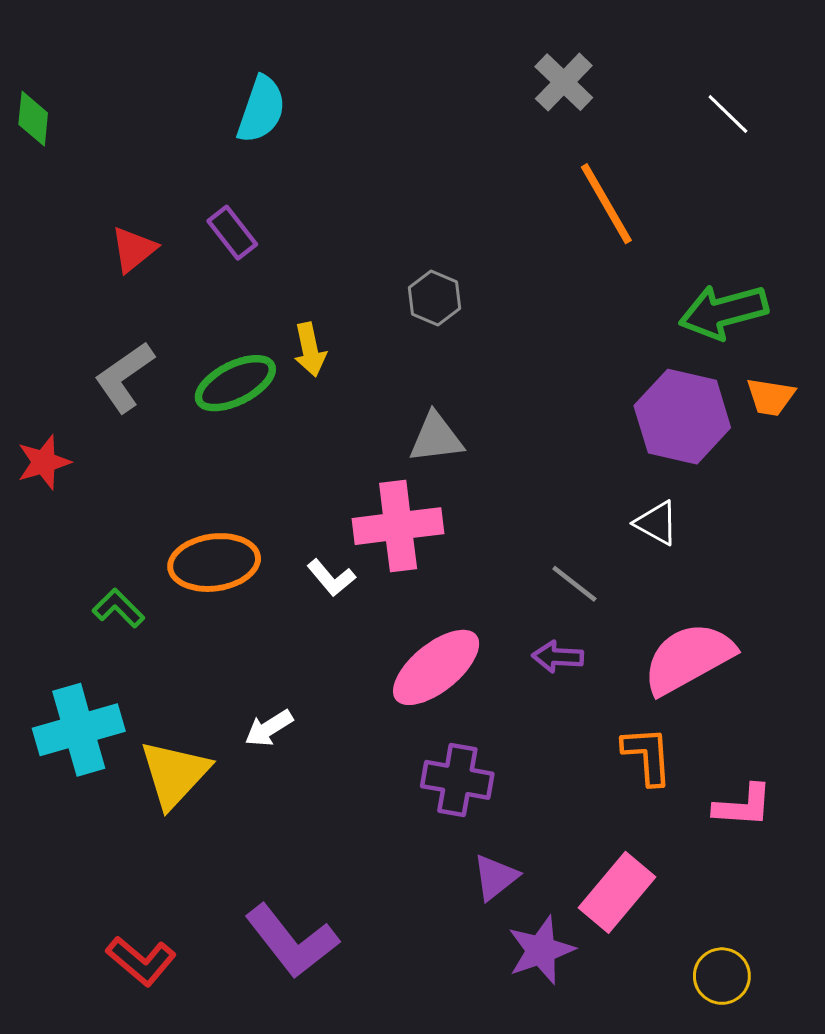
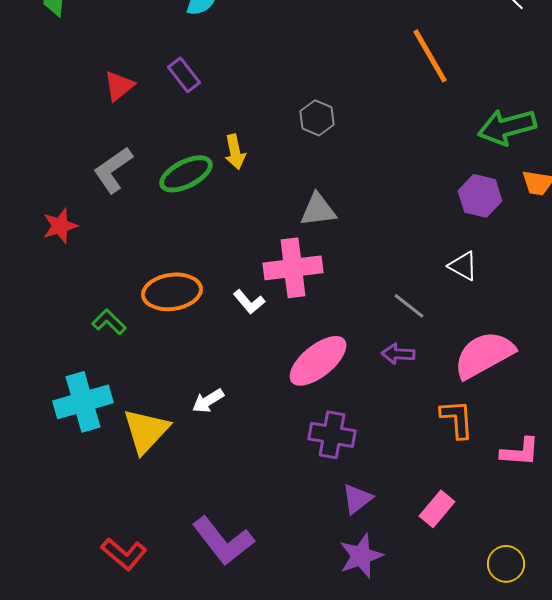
purple hexagon: (682, 417) -> (480, 196), size x0.7
pink rectangle: (617, 892) -> (437, 509), size x0.7
purple star: (541, 950) -> (361, 556), moved

